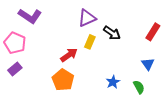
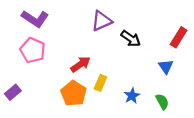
yellow rectangle: (90, 42) -> (100, 83), moved
pink pentagon: (15, 43) -> (33, 50), moved
blue triangle: (148, 64) -> (166, 67), moved
purple rectangle: (15, 69) -> (13, 92), moved

